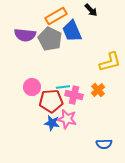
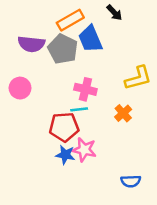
pink circle: (32, 87) -> (20, 88), moved
pink cross: (74, 95) -> (85, 89), moved

